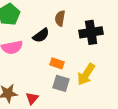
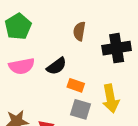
black semicircle: (41, 35) -> (56, 66), moved
yellow arrow: (86, 74) -> (111, 99), turned -45

